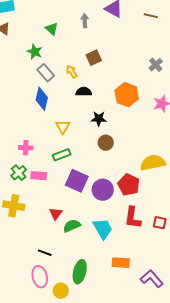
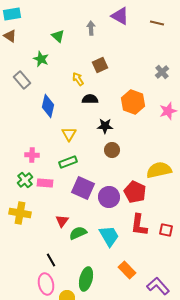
gray rectangle: (46, 73) -> (22, 80), moved
black line: (45, 253) -> (51, 260), turned 40
orange rectangle: (121, 263) -> (127, 270), turned 42

